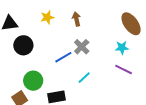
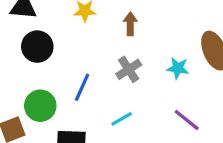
cyan star: (122, 48) -> (178, 68), moved
blue line: (63, 57) -> (82, 87), moved, turned -48

